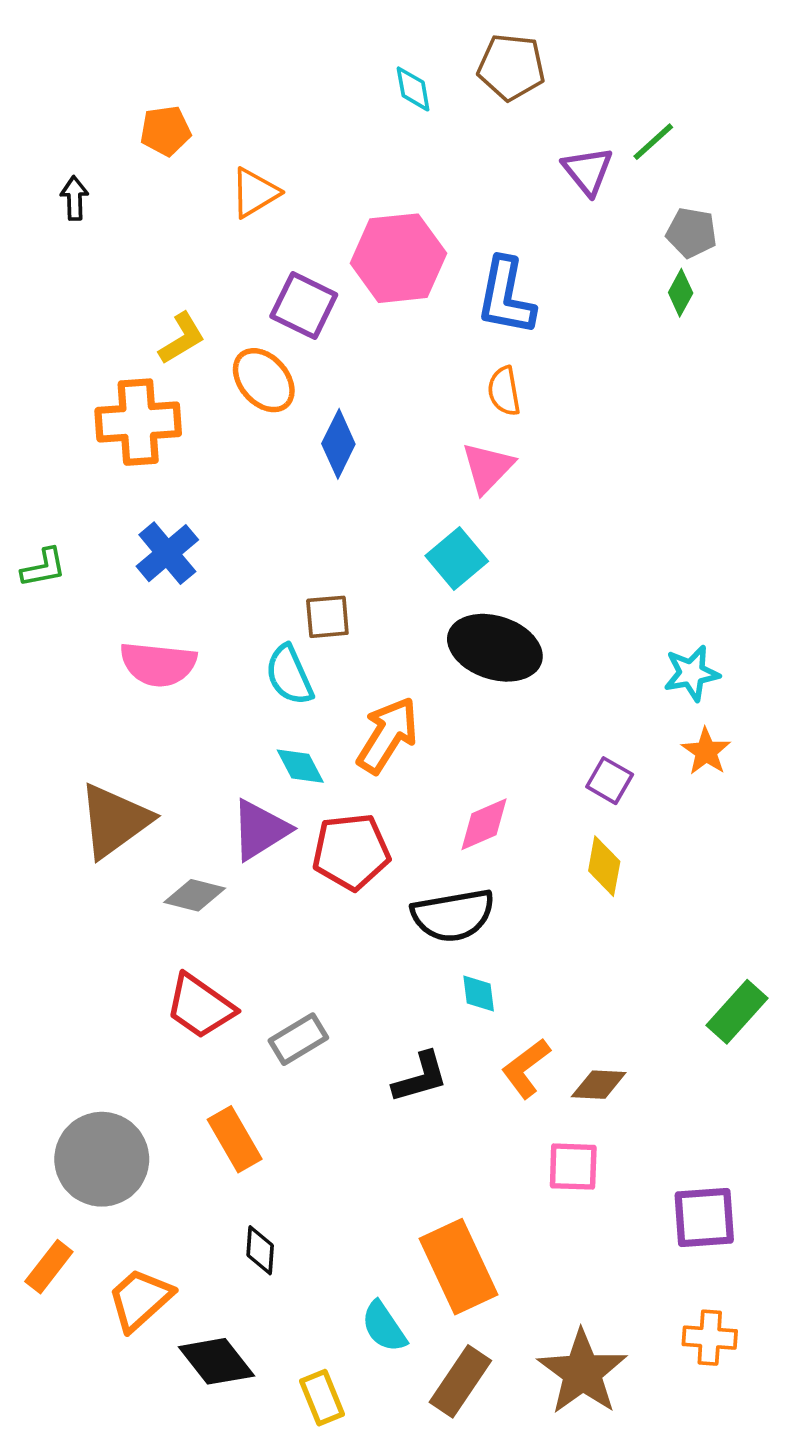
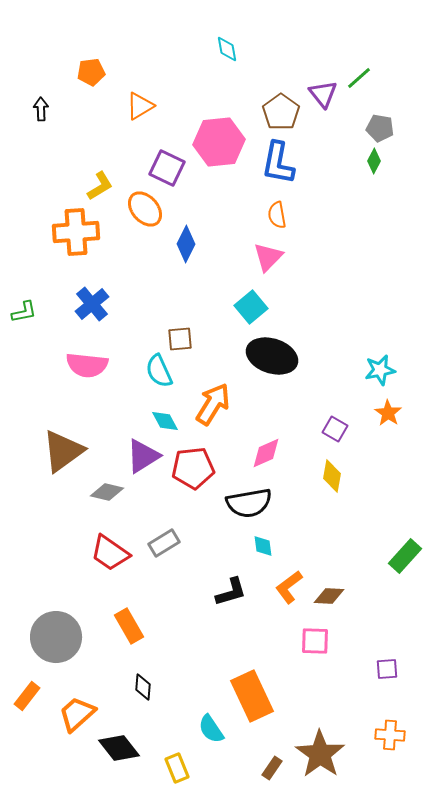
brown pentagon: (511, 67) -> (281, 112), moved, turned 30
gray rectangle: (298, 1039) -> (164, 543), moved
purple square: (704, 1217) -> (387, 669), size x0.6
brown rectangle: (460, 1381) -> (272, 768), moved, size x0.6

